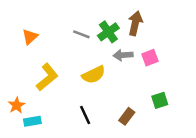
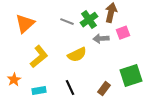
orange triangle: (30, 37) -> (25, 24), size x1.5
pink square: (150, 58) -> (123, 33), moved
green square: (160, 100) -> (131, 76), size x1.6
cyan rectangle: (32, 121) -> (39, 91), moved

